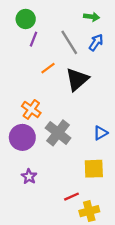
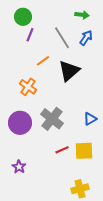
orange cross: (31, 109) -> (28, 87), moved
purple star: (29, 176) -> (19, 167), moved
red line: (71, 197) -> (62, 150), moved

